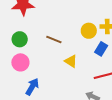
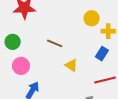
yellow circle: (89, 31) -> (92, 18), moved
green circle: (20, 39) -> (13, 42), moved

